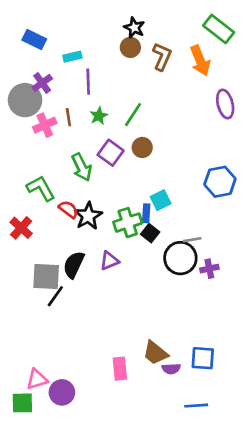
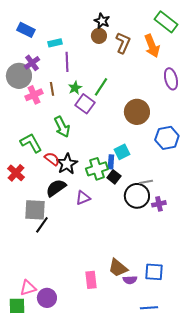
brown circle: (142, 147) -> (137, 112), moved, size x1.6
purple square: (111, 153) -> (85, 104), moved
black semicircle: (74, 265) -> (56, 188), moved, turned 30

